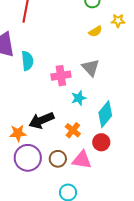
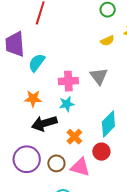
cyan semicircle: (27, 61) -> (37, 63), turned -144
cyan star: (79, 98) -> (67, 104), moved
orange star: (18, 133) -> (33, 99), moved

